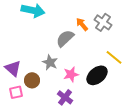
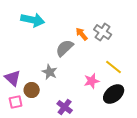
pink star: (71, 74) -> (92, 81), moved
black ellipse: (97, 75) -> (114, 94), moved

